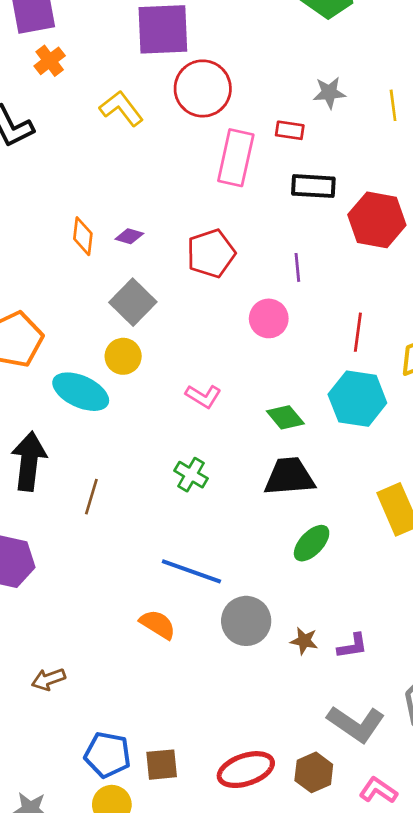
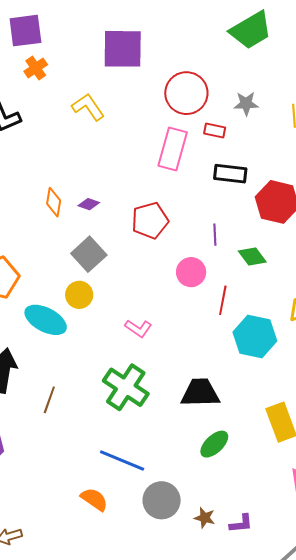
red circle: (203, 88) -> (186, 93), moved
red line: (358, 332) -> (223, 300), moved
green diamond: (285, 417) -> (252, 256), moved
green cross: (191, 475) -> (126, 387), size x1.8

